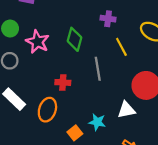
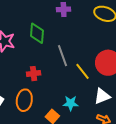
yellow line: (121, 47) -> (83, 71), moved
white triangle: (126, 110) -> (102, 96), moved

